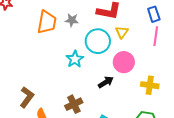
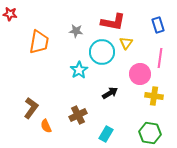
orange trapezoid: (47, 22) -> (39, 42), moved
pink line: (156, 36) -> (160, 58), moved
pink circle: (124, 62) -> (140, 74), moved

